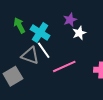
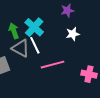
purple star: (70, 20) -> (67, 10), moved
green arrow: (19, 25) -> (14, 31), moved

